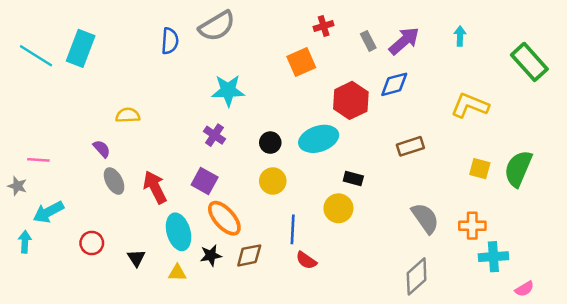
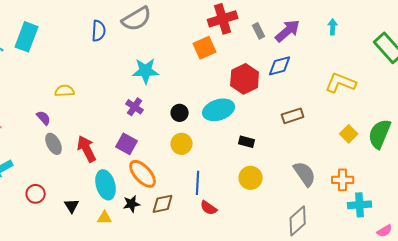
red cross: (324, 26) -> (223, 19), size x1.8
yellow square: (480, 169) -> (349, 134), turned 30
yellow circle: (338, 208) -> (251, 178), moved

